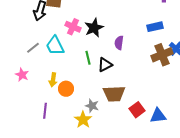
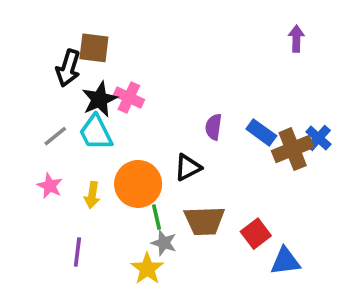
blue rectangle: (155, 27) -> (261, 132), moved, turned 49
black star: (94, 28) -> (99, 99), moved
green line: (88, 58) -> (156, 217), moved
pink star: (22, 75) -> (50, 186), moved
orange circle: (66, 89) -> (138, 184), moved, size x1.6
red square: (137, 110) -> (256, 234), moved

